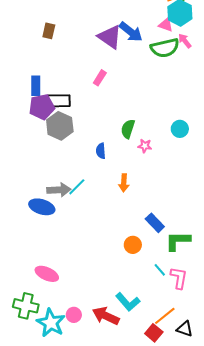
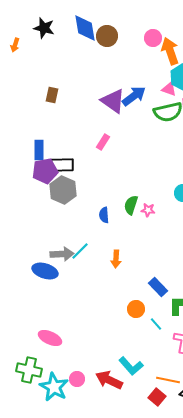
blue arrow: (131, 32) -> (134, 96), turned -75
green semicircle: (128, 129) -> (131, 205), moved
orange arrow: (124, 183) -> (116, 259), moved
cyan line: (160, 270) -> (156, 324), moved
orange line: (165, 316) -> (168, 380), turned 50

